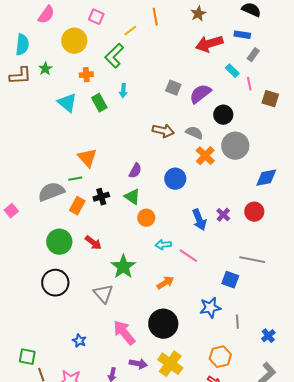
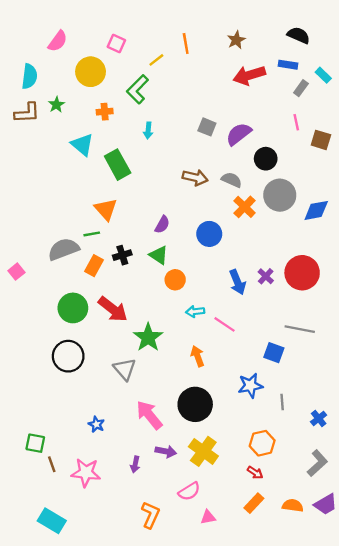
cyan rectangle: (232, 71) -> (323, 75), moved
green rectangle: (99, 103) -> (118, 165), moved, size x1.4
blue diamond: (266, 178) -> (316, 210), moved
red circle: (254, 212) -> (302, 273), size x1.5
red arrow: (93, 243) -> (113, 309), size x1.5
orange arrow: (165, 283) -> (197, 356), turned -78

